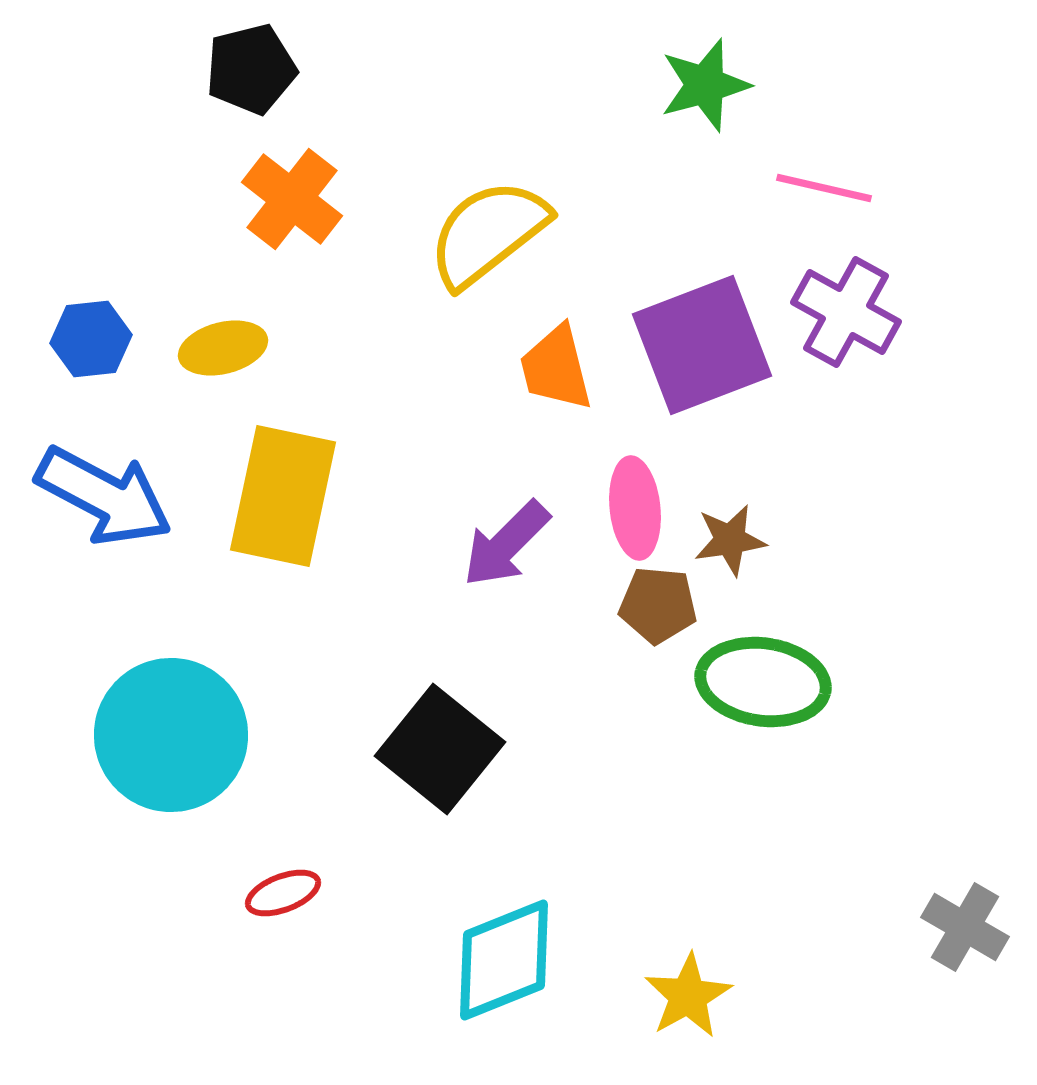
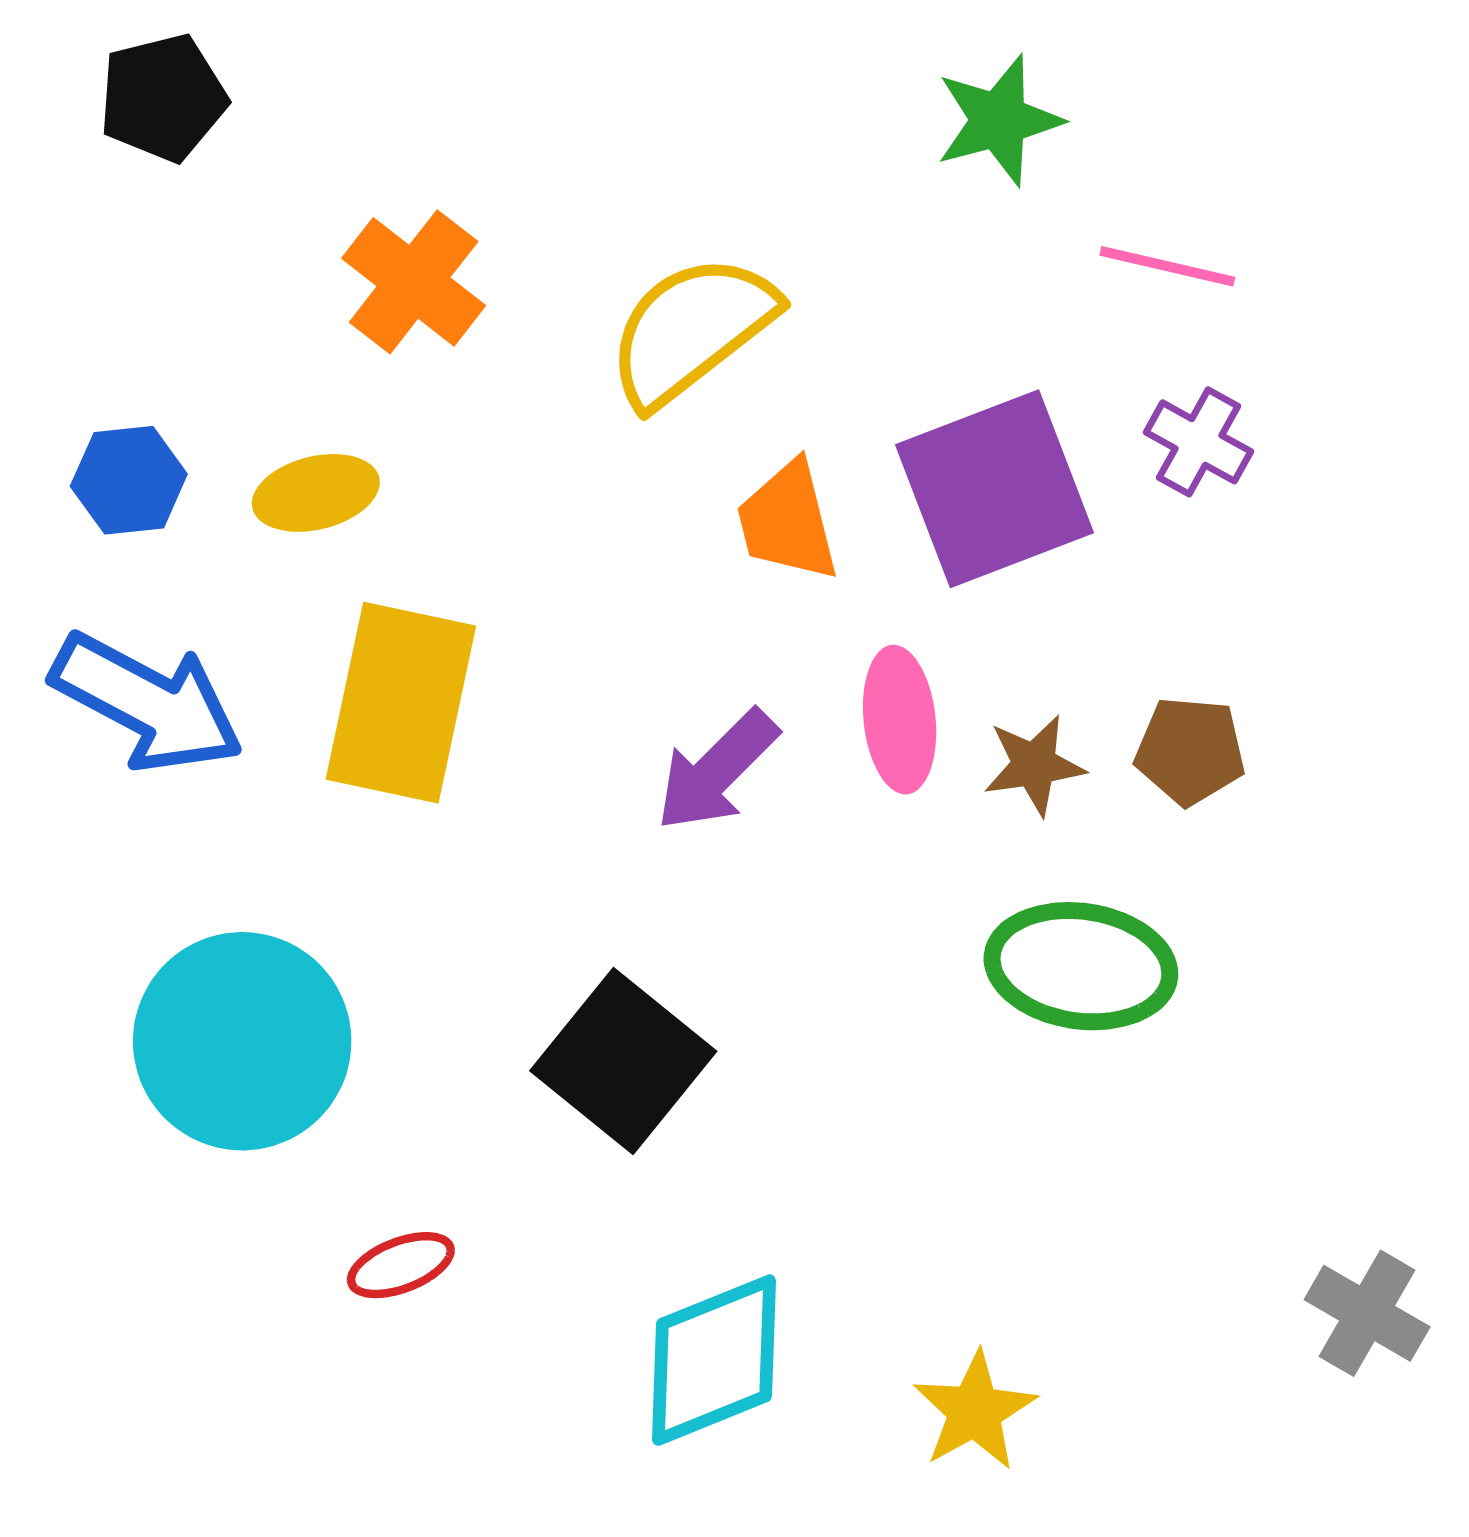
black pentagon: (251, 69) -> (163, 98), moved
purple cross: (846, 312) -> (1199, 442), size x0.7
brown pentagon: (658, 605) -> (1190, 751), moved

